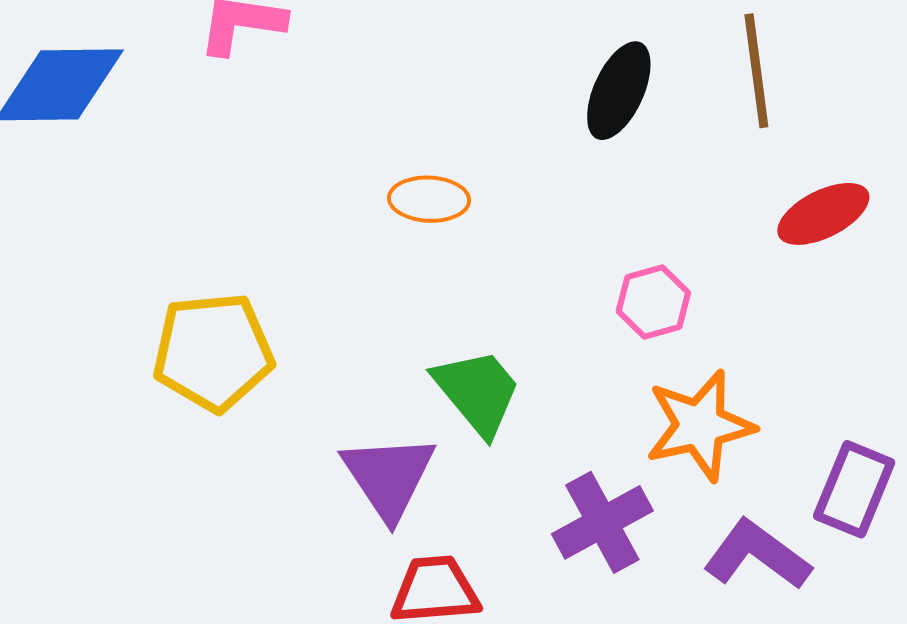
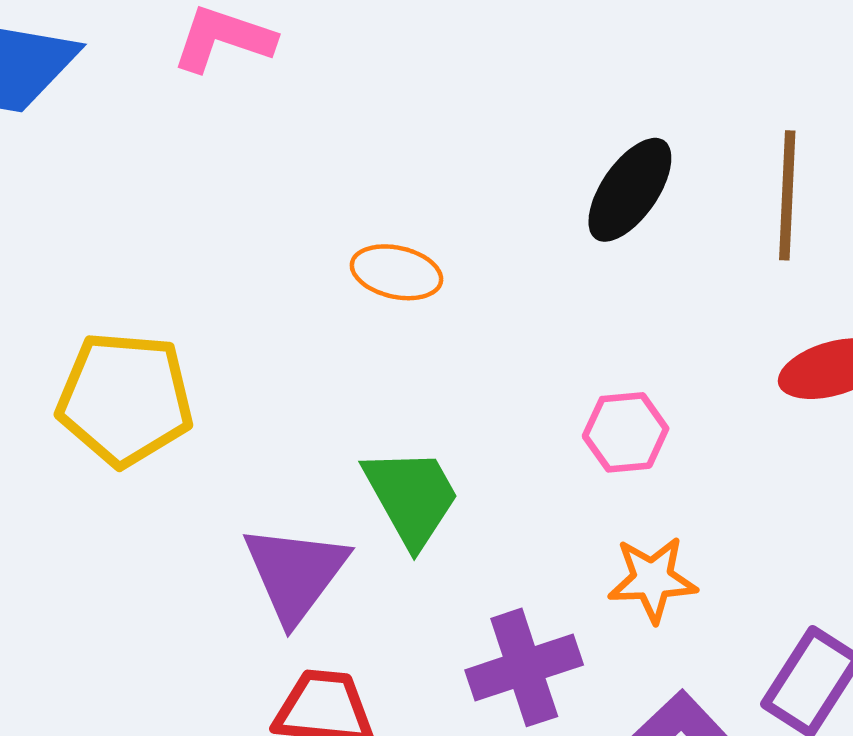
orange star: (700, 426) -> (652, 579), size x0.7

